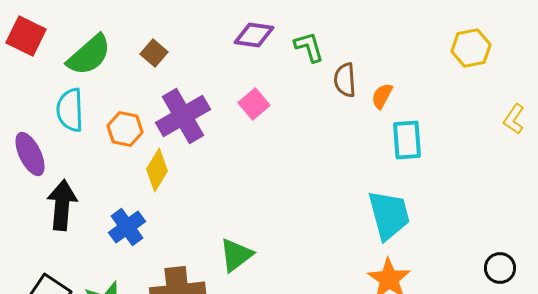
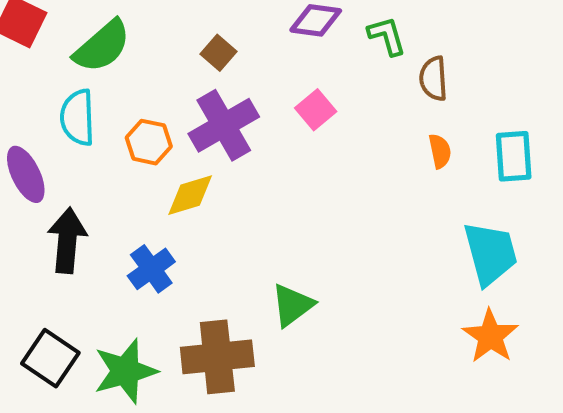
brown square: (154, 53) -> (219, 53), moved
orange semicircle: (382, 96) -> (440, 151), moved, turned 140
yellow diamond: (157, 170) -> (190, 195), turned 42

